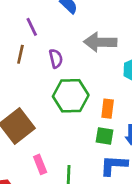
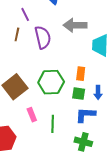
purple semicircle: (56, 59) -> (43, 37), size x1.6
green hexagon: (71, 96) -> (51, 82), moved

